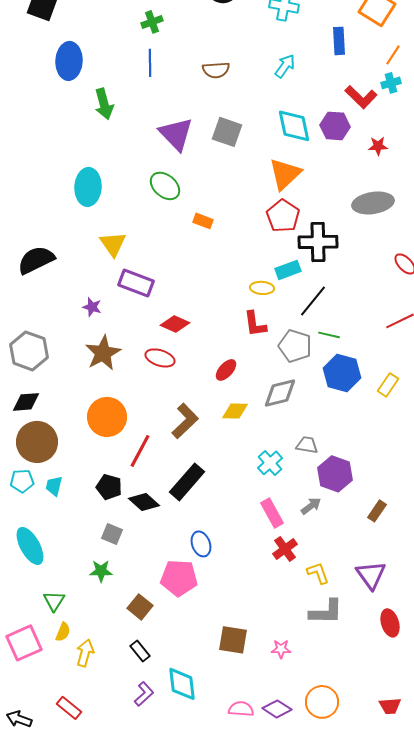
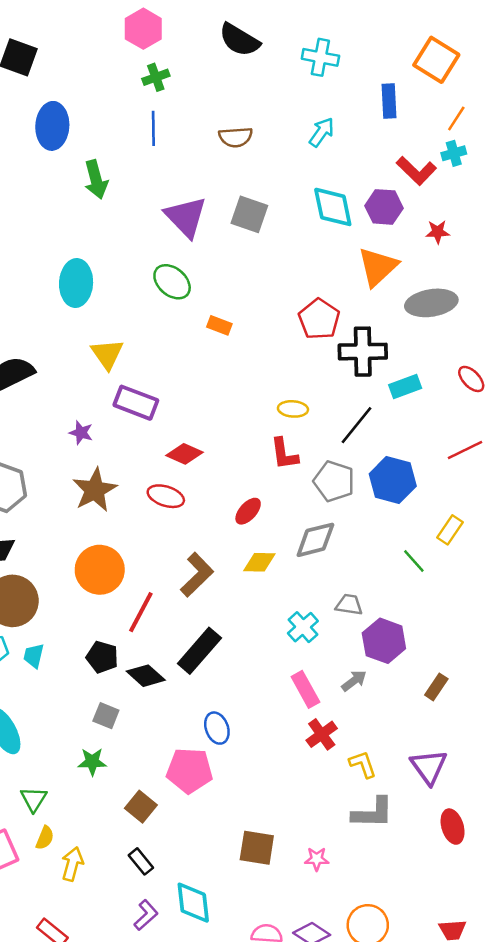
orange triangle: (285, 174) -> (378, 267), moved
cyan rectangle: (288, 270) -> (405, 386), moved
green line: (329, 335) -> (414, 561), moved, turned 35
blue hexagon: (342, 373) -> (393, 480), moved

